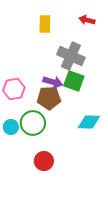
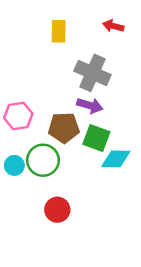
green square: (74, 81) -> (96, 138), moved
purple arrow: (53, 82) -> (90, 105), moved

